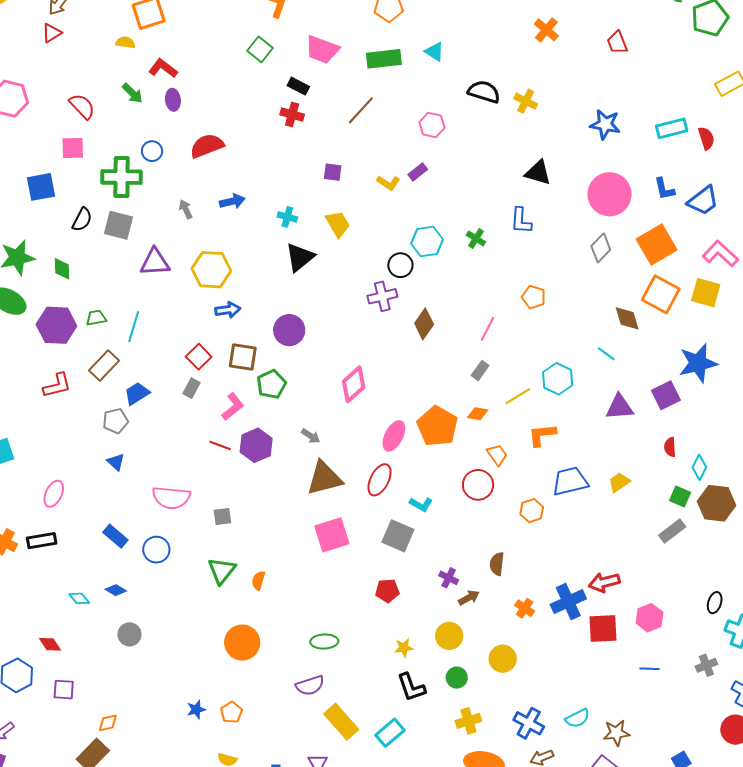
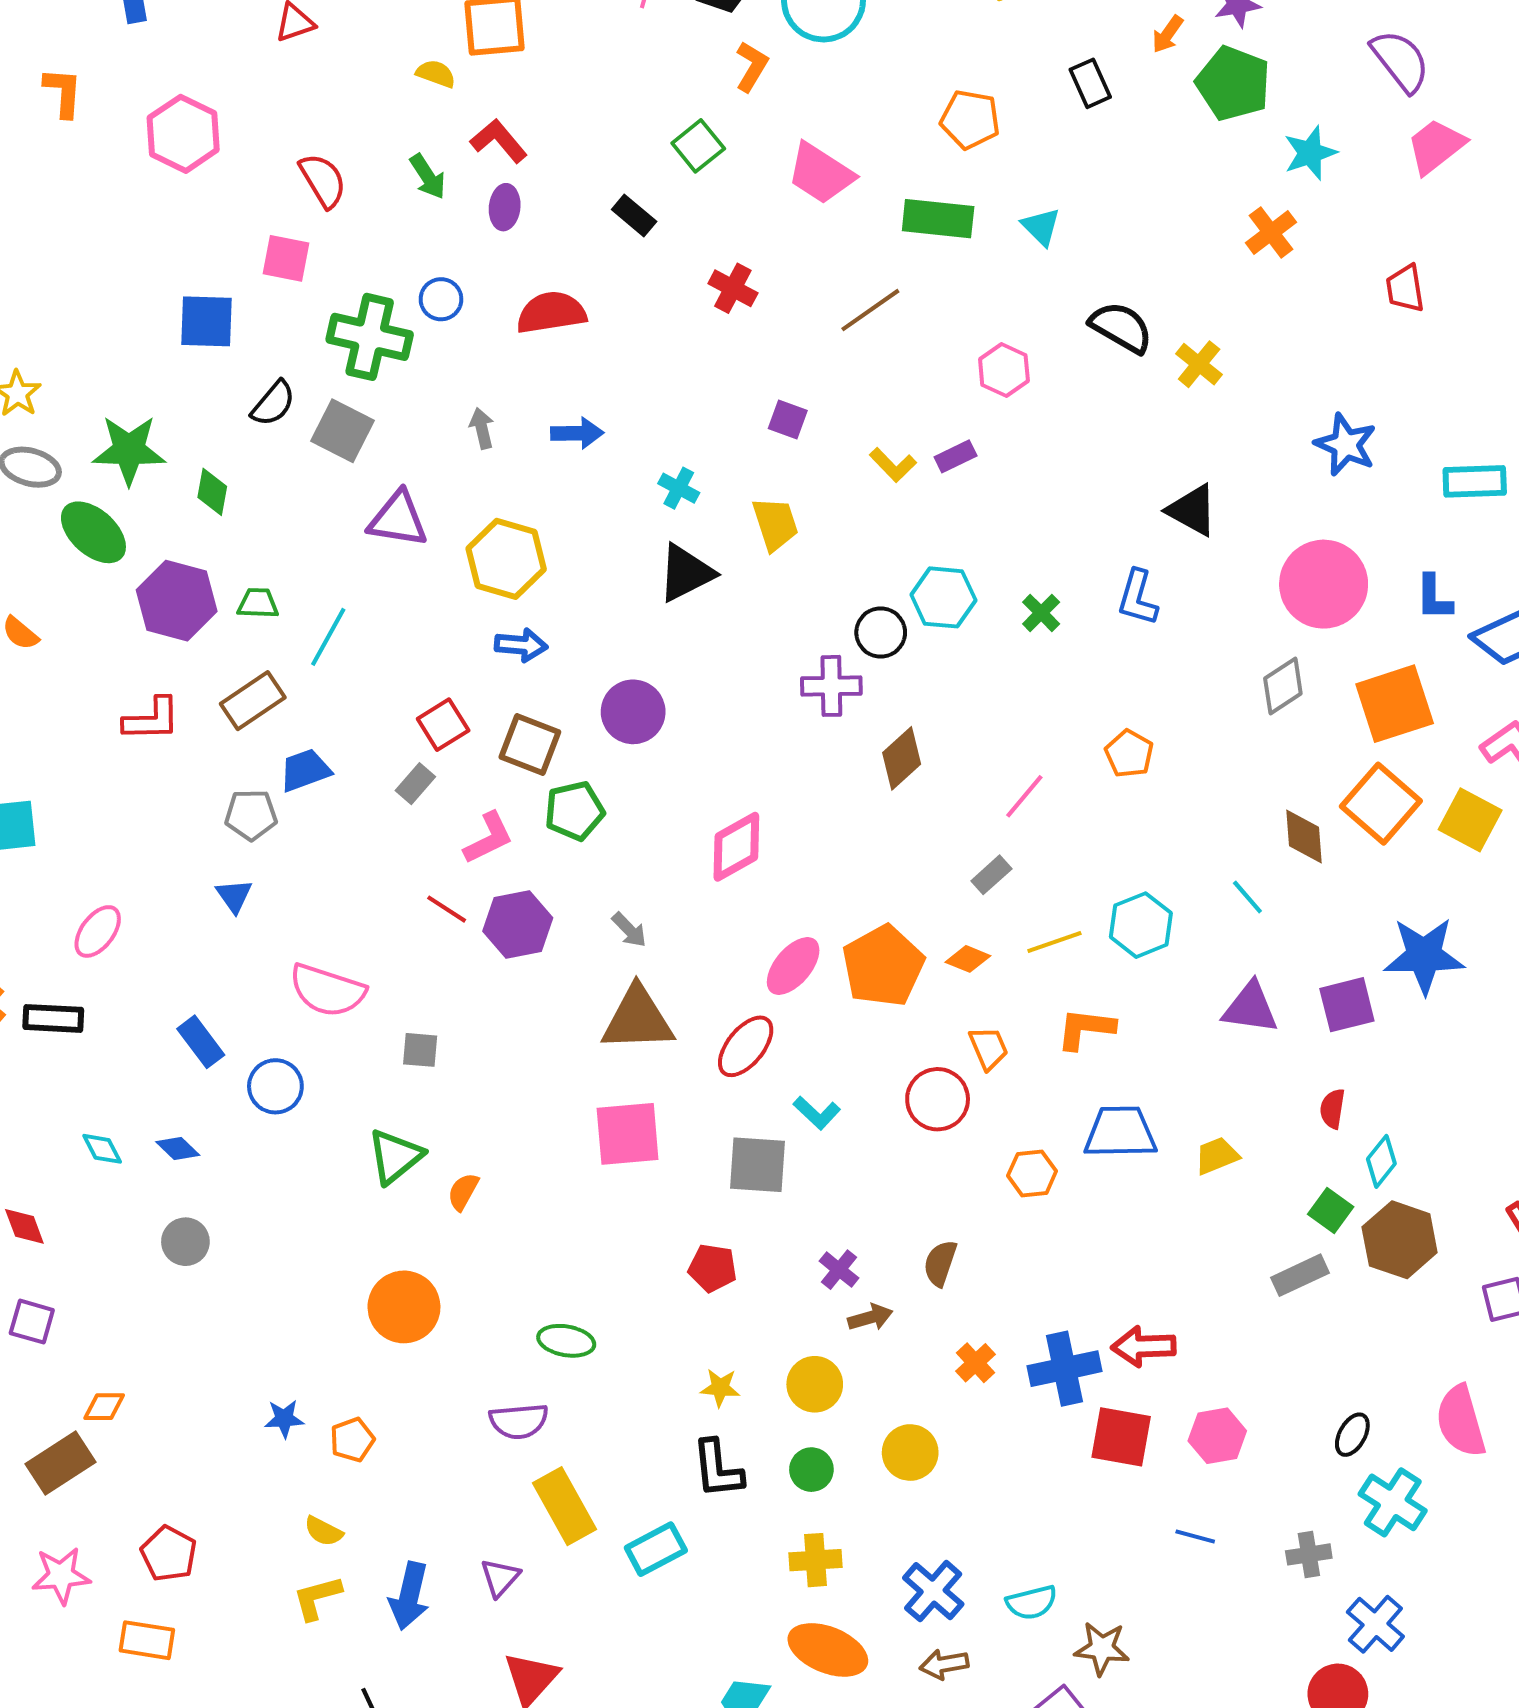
black rectangle: (298, 86) -> (634, 215), moved
gray square: (398, 536) -> (758, 1165), turned -32

